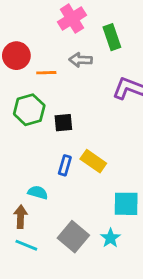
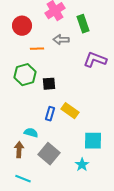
red circle: (16, 56) -> (22, 26), moved
gray square: (73, 237) -> (49, 154), moved
cyan line: (26, 245) -> (23, 179), moved

